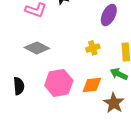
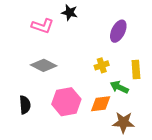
green arrow: (119, 74) -> (119, 87), moved
brown star: (114, 103) -> (123, 122), turned -30

